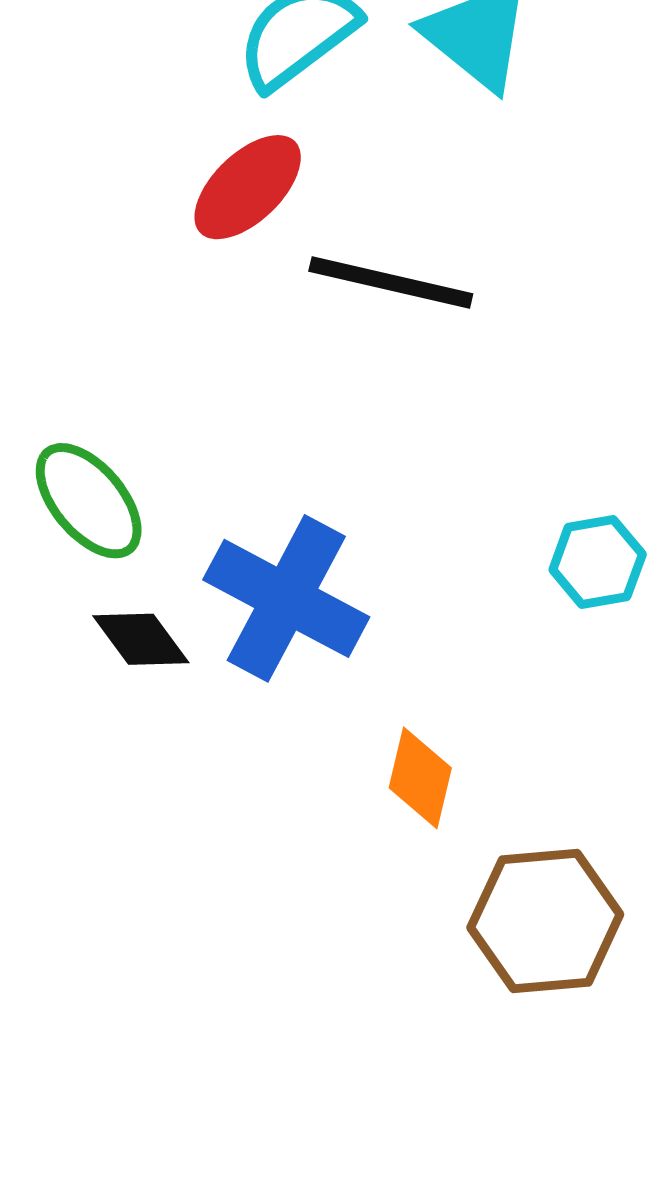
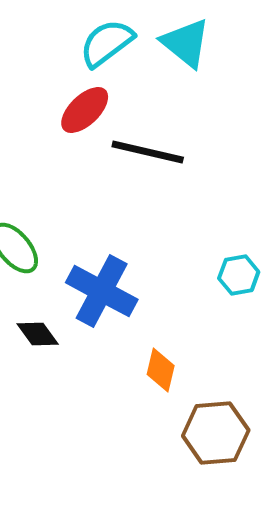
black diamond: (141, 639) -> (38, 334), moved

